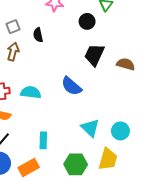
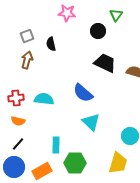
black trapezoid: (94, 55) -> (105, 63), turned 90
cyan triangle: (90, 128) -> (91, 122), moved
green hexagon: (76, 164) -> (75, 163), moved

